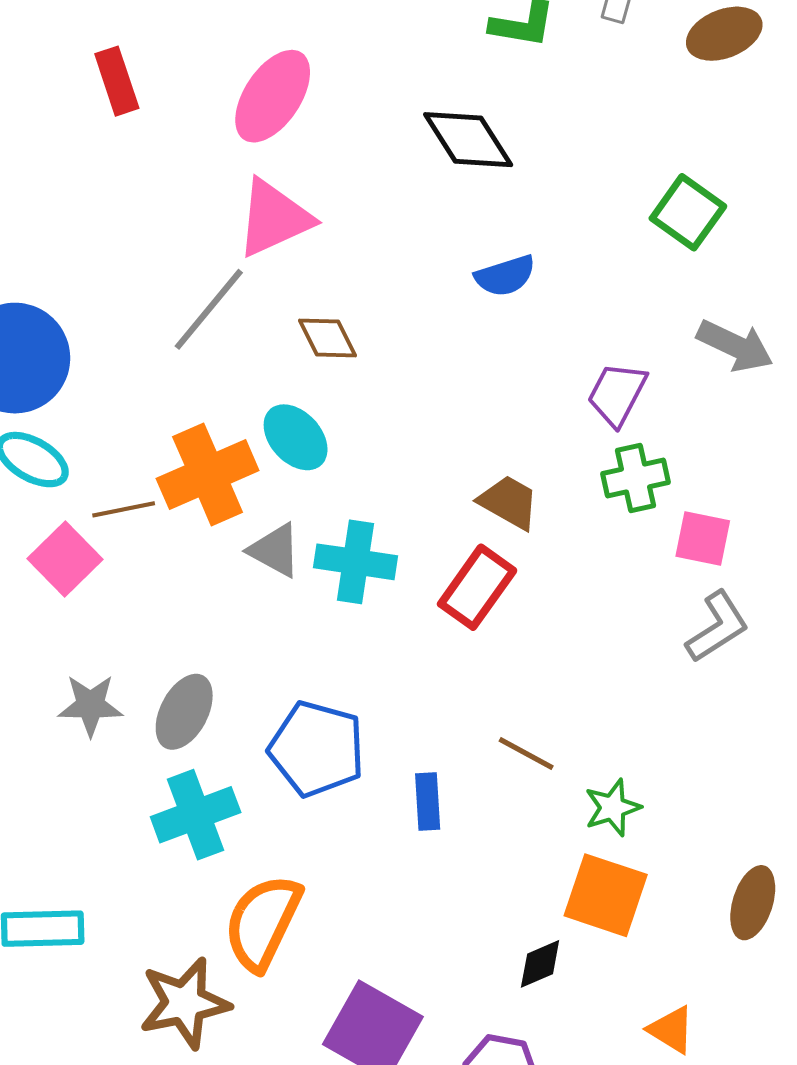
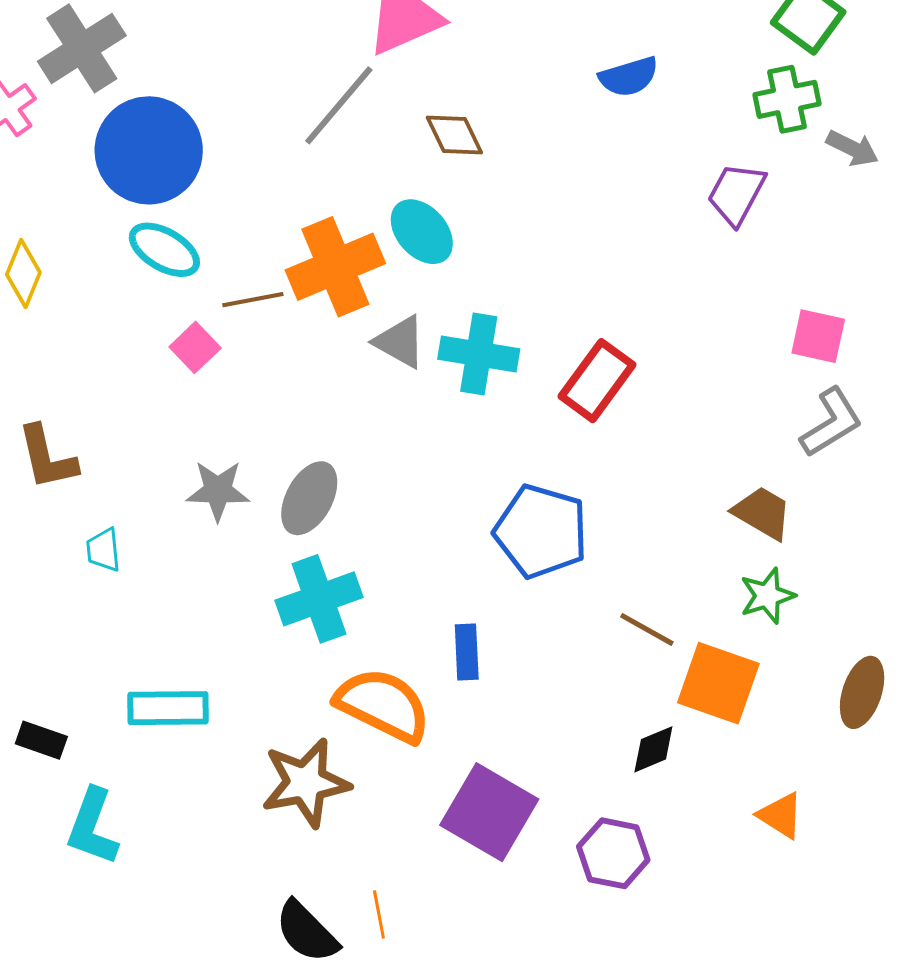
gray arrow: (735, 346) -> (852, 148), size x0.7
green cross: (635, 478) -> (787, 99), moved
brown trapezoid: (509, 502) -> (762, 513), moved
pink square: (65, 559) -> (195, 347), size x0.7
blue pentagon: (317, 749) -> (541, 531), moved
brown line: (526, 753) -> (647, 629), moved
blue rectangle: (428, 802) -> (467, 652), moved
green star: (613, 808) -> (767, 596), moved
orange semicircle: (263, 922) -> (383, 705), turned 90

